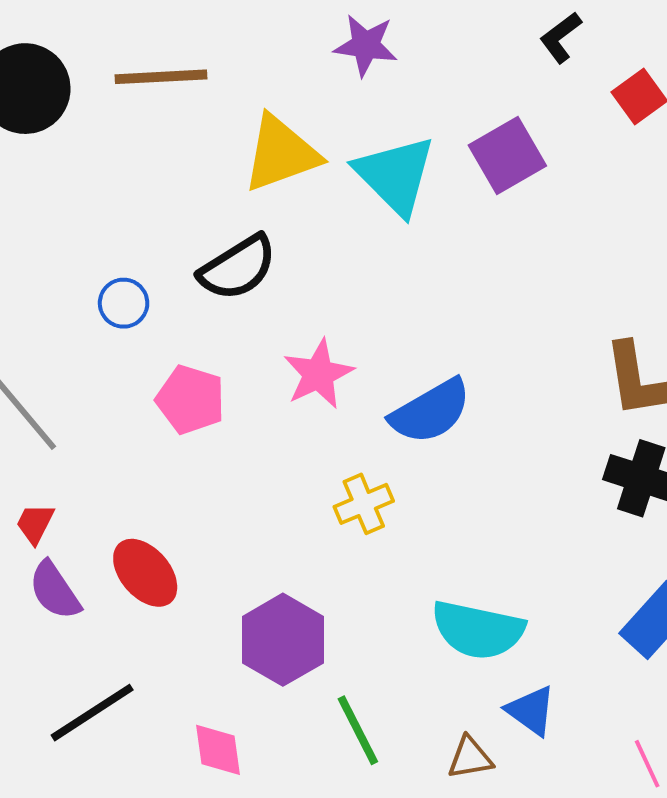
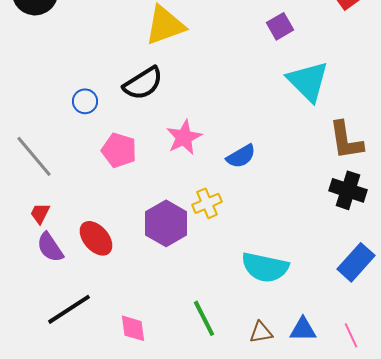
purple square: (507, 156) -> (280, 26), size x0.7
cyan triangle: (395, 175) -> (308, 81), moved
blue semicircle: (431, 411) -> (241, 156), size x0.7
purple hexagon: (283, 640) -> (166, 223), moved
blue triangle: (531, 711) -> (303, 329), moved, turned -36

